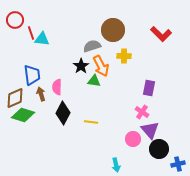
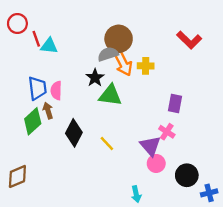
brown circle: (113, 30) -> (119, 39), moved
orange arrow: (101, 66) -> (123, 64), moved
green triangle: (94, 81) -> (110, 95), size x1.5
pink semicircle: (57, 87) -> (56, 91), moved
brown diamond: (15, 98) -> (17, 176), moved
green diamond: (23, 115) -> (33, 121), moved, turned -60
yellow line: (91, 122) -> (107, 143), turned 40
purple triangle: (150, 130) -> (150, 146), moved

